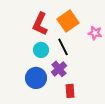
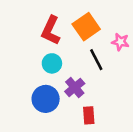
black line: (63, 47) -> (96, 60), moved

